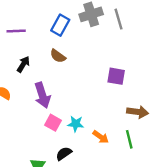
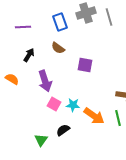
blue rectangle: (60, 25) -> (60, 22), turned -48
purple square: (116, 76) -> (85, 65), moved
orange arrow: (101, 137) -> (94, 116), size x1.5

